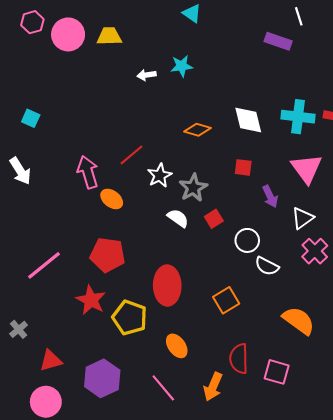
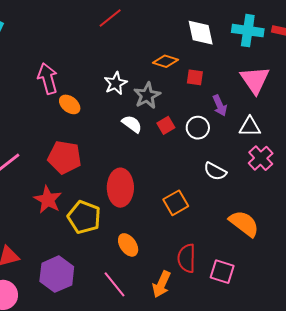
orange diamond: (197, 130) -> (165, 61), moved
red line: (131, 155) -> (110, 18), moved
white triangle: (303, 218) -> (250, 127), turned 35
white circle: (247, 240) -> (198, 128), moved

